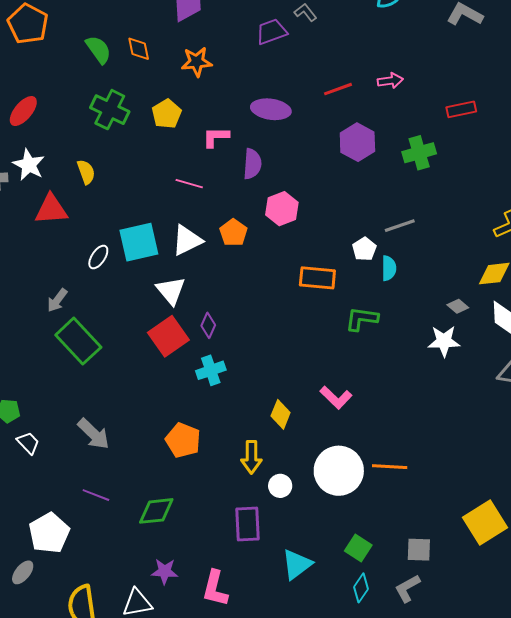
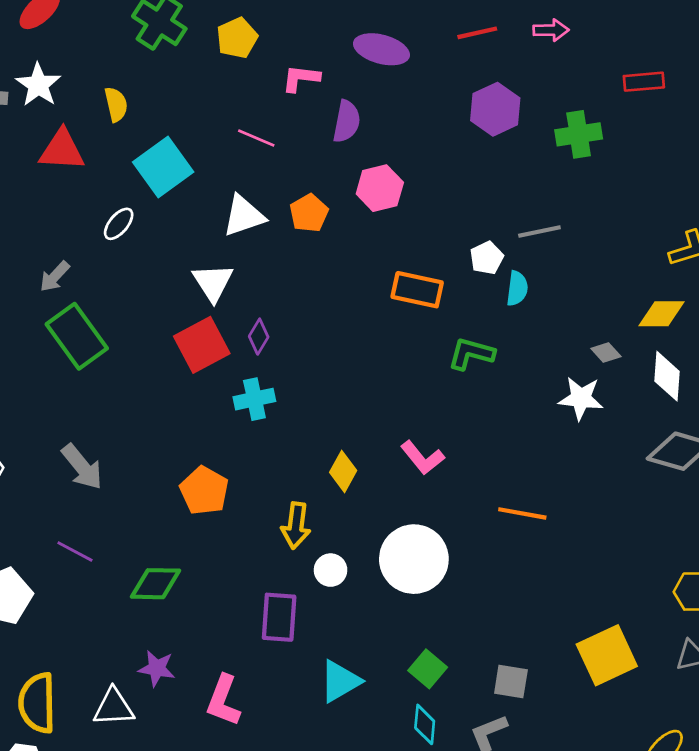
cyan square: (139, 242) -> (163, 167), moved, turned -30
orange line: (390, 467) -> (522, 513), moved
cyan diamond: (361, 588) -> (425, 724), turned -36

